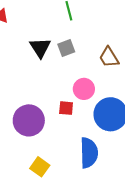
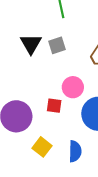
blue semicircle: (89, 153) -> (75, 151), size x0.7
yellow square: (40, 167) -> (42, 147), moved

